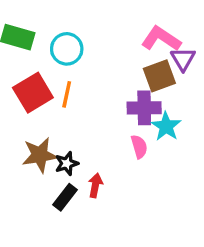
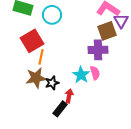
orange line: (67, 94) -> (41, 57), moved
cyan star: (166, 126) -> (81, 75), moved
black rectangle: (65, 197) -> (60, 109), moved

